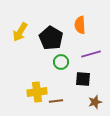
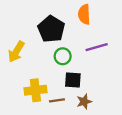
yellow arrow: (20, 32) -> (16, 52), moved
black square: (83, 79) -> (73, 80), moved
brown star: (95, 102) -> (84, 102), moved

